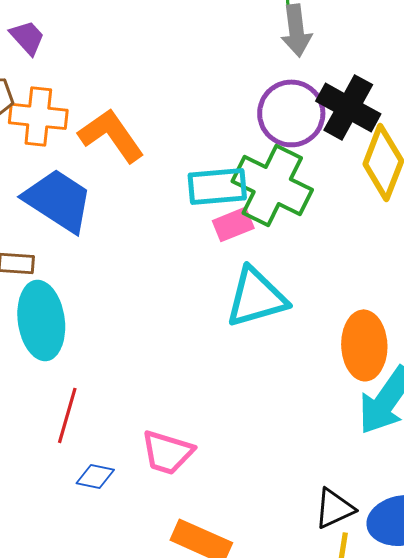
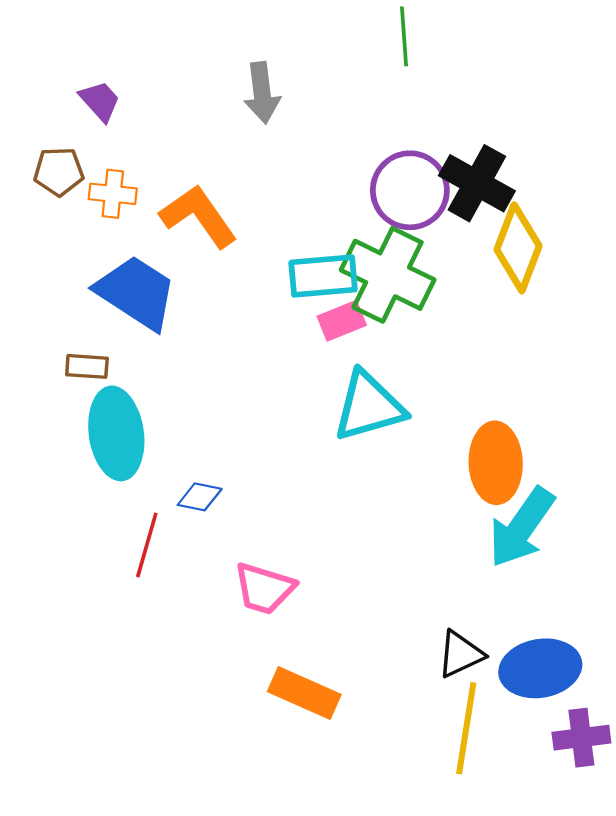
gray arrow: (296, 30) -> (262, 93), moved
orange cross: (38, 116) -> (113, 194), size x0.7
blue diamond: (95, 476) -> (200, 497), moved

